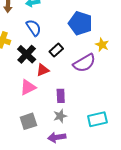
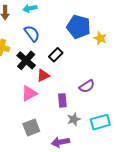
yellow star: (102, 45) -> (100, 38), moved
purple semicircle: (84, 63) -> (87, 86), moved, size x0.7
gray star: (60, 116) -> (74, 119), moved

